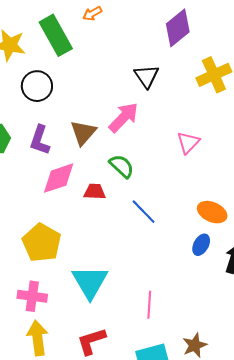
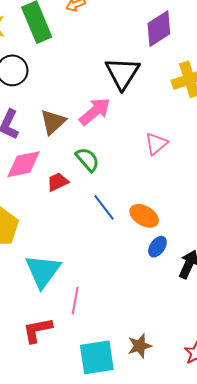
black triangle: (147, 76) -> (122, 73), size x1.4
red trapezoid: (95, 192) -> (58, 182), turned -35
orange ellipse: (212, 212) -> (144, 216), moved
pink line: (149, 305) -> (75, 301), moved

